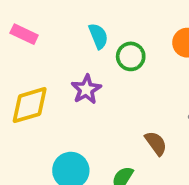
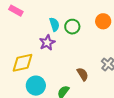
cyan semicircle: (98, 36) -> (54, 24), moved
yellow diamond: (30, 105) -> (23, 63), moved

